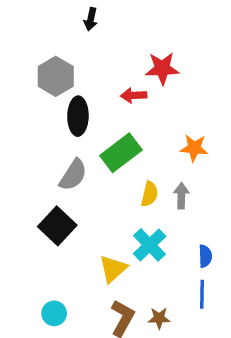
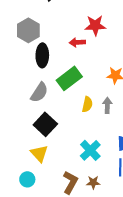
black square: (57, 226) -> (45, 124), moved
cyan cross: (150, 245) -> (90, 150), moved
yellow triangle: (113, 269) -> (39, 153), moved, turned -30

